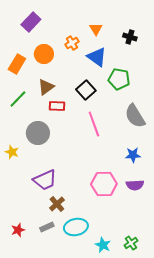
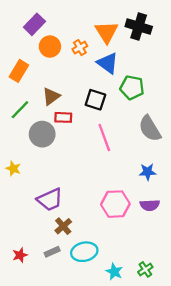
orange triangle: (96, 29) -> (107, 32), size x1.6
black cross: (130, 37) -> (139, 27), moved, size x1.6
orange circle: (44, 54) -> (50, 46), moved
black square: (86, 90) -> (95, 100), turned -30
gray circle: (38, 133) -> (42, 134), moved

